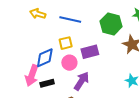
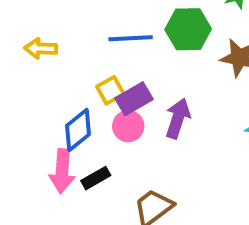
blue line: (70, 19) -> (131, 38), moved
purple rectangle: (90, 52) -> (134, 99), moved
purple arrow: (81, 81) -> (178, 118), moved

